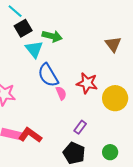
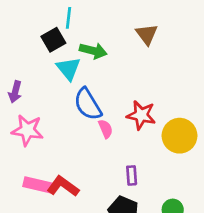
cyan line: (15, 11) -> (69, 18), moved, turned 56
brown triangle: (113, 44) -> (147, 34), moved
purple rectangle: (80, 127) -> (132, 175), turned -40

